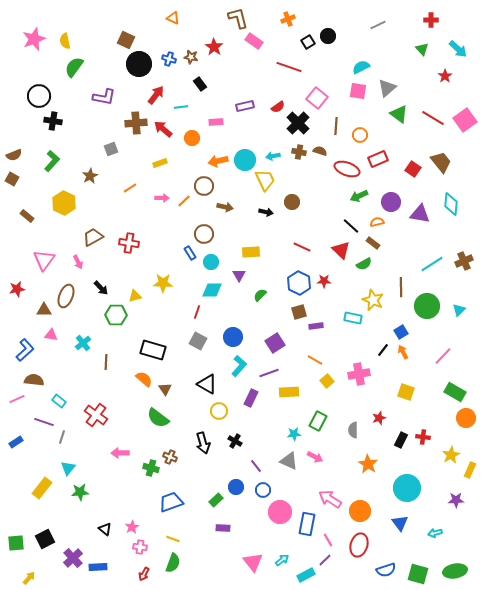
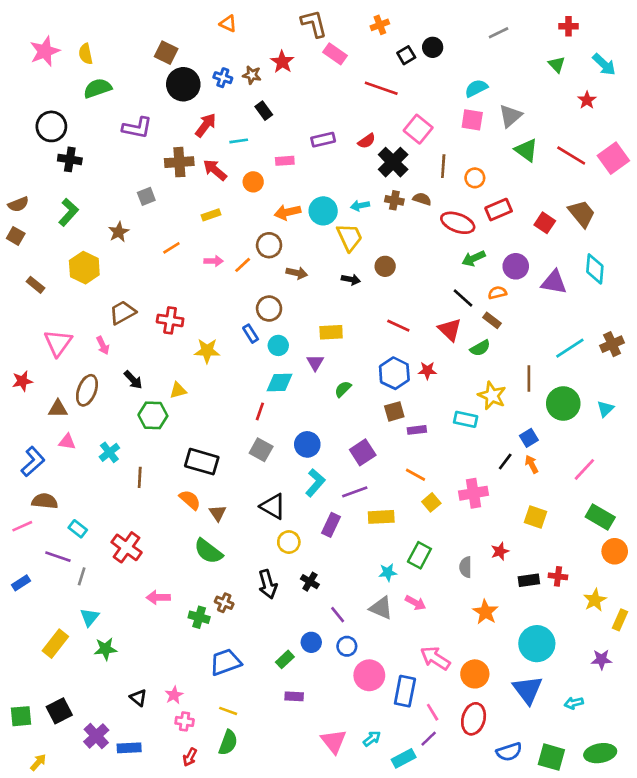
green semicircle: (74, 67) -> (98, 88), turned 35
yellow star: (163, 283) -> (207, 351), moved
black rectangle: (401, 440) -> (529, 580), turned 56
blue triangle: (400, 523) -> (528, 690), size x1.4

